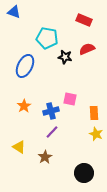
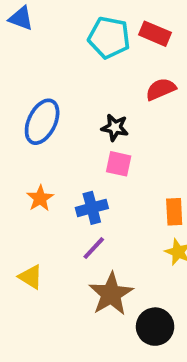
cyan pentagon: (47, 38) -> (109, 37), moved
black star: (65, 57) -> (115, 127), moved
pink square: (70, 99) -> (119, 164), moved
brown star: (45, 157) -> (111, 294), moved, size x1.6

